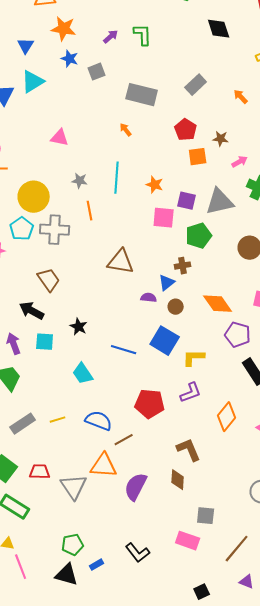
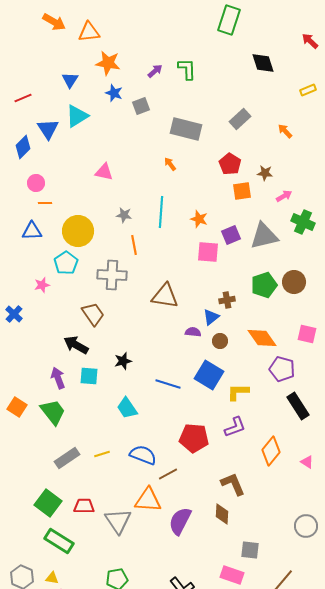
purple square: (187, 201) -> (231, 235), turned -36
gray cross: (55, 230) -> (112, 275), moved
green pentagon: (199, 236) -> (264, 285), moved
black star: (79, 327) -> (123, 361), turned 30

